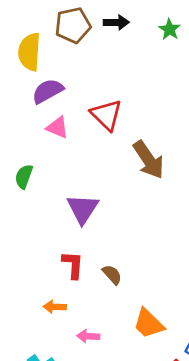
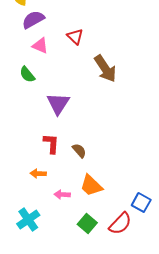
red triangle: (106, 115) -> (75, 37), size x0.7
green semicircle: (24, 177) -> (27, 75), moved, turned -60
orange trapezoid: (148, 324) -> (91, 186), moved

